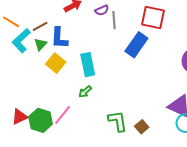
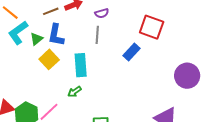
gray line: (114, 20) -> (97, 35), moved
brown line: (40, 26) -> (51, 11), moved
blue rectangle: (136, 45) -> (131, 52), size x0.7

